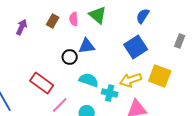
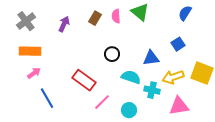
blue triangle: (87, 46) -> (151, 58), moved
blue square: (136, 47) -> (178, 44), size x0.6

